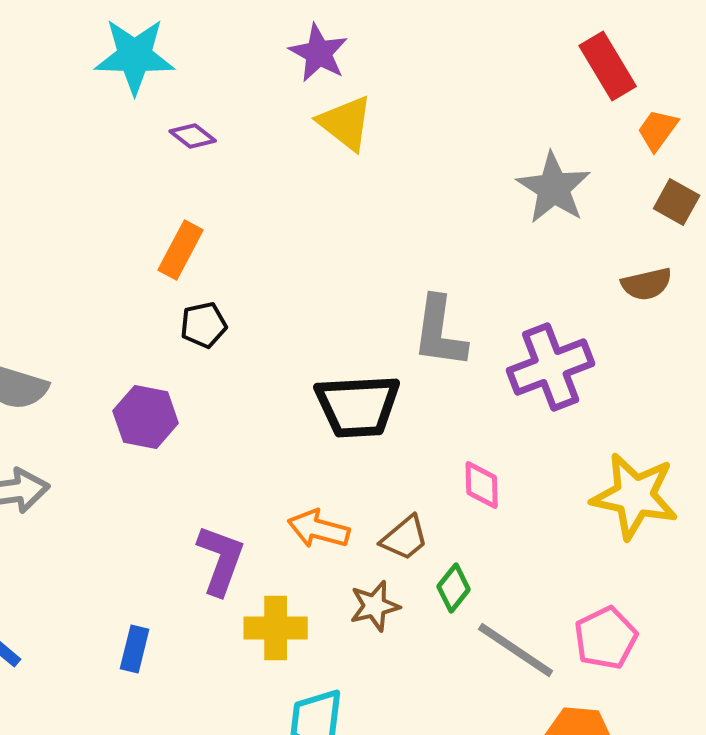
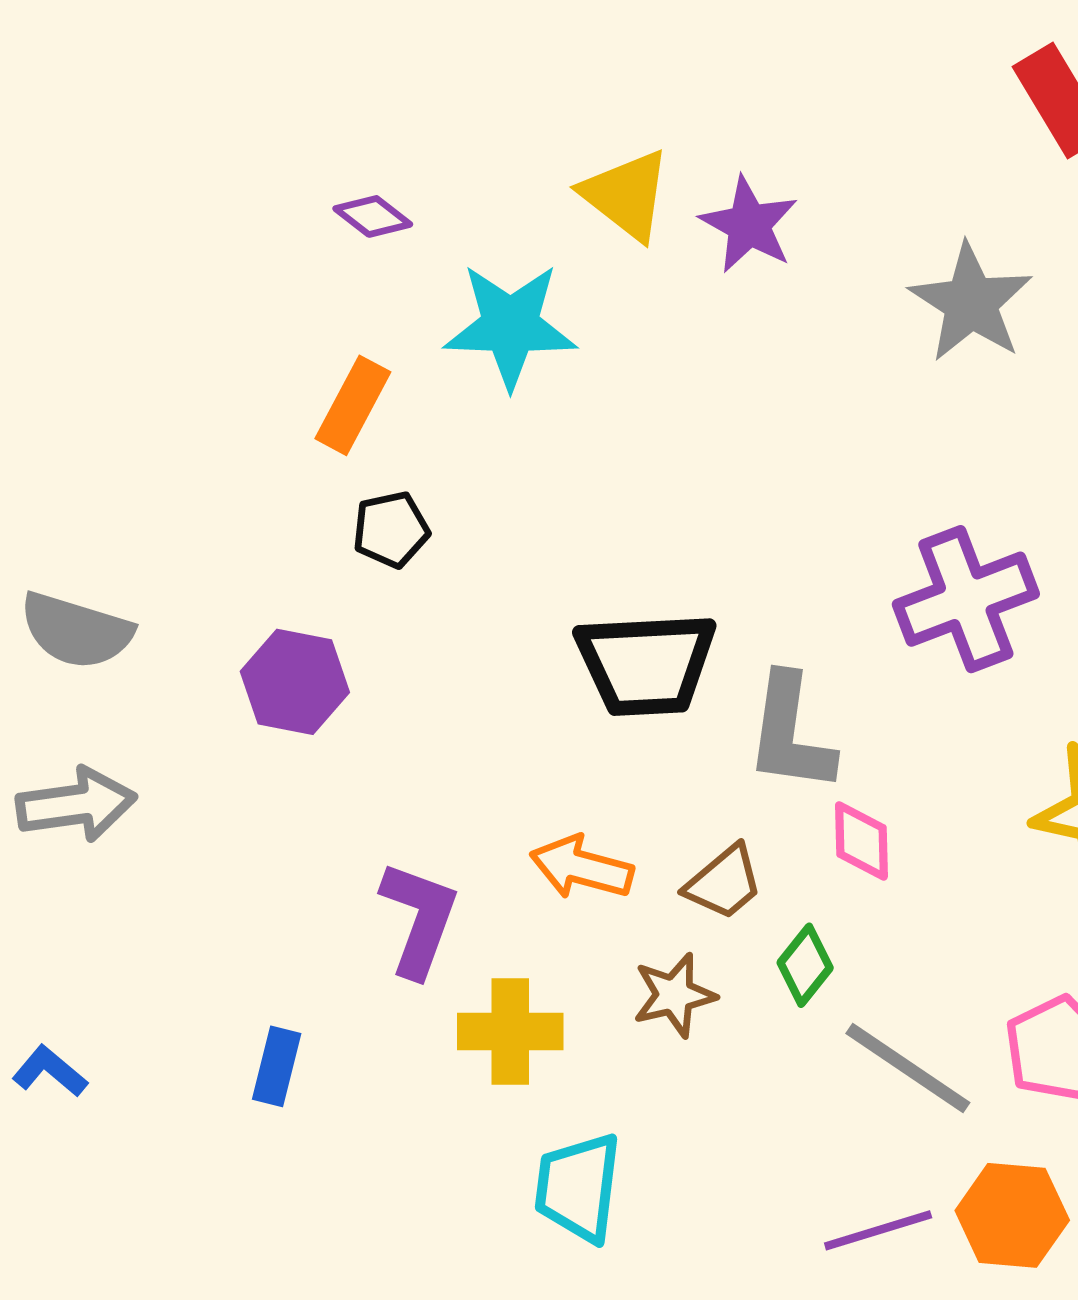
purple star: (319, 53) -> (749, 225), moved
cyan star: (135, 56) -> (510, 326), moved
gray L-shape: (440, 332) -> (790, 733), moved
pink diamond: (482, 485) -> (861, 841), moved

